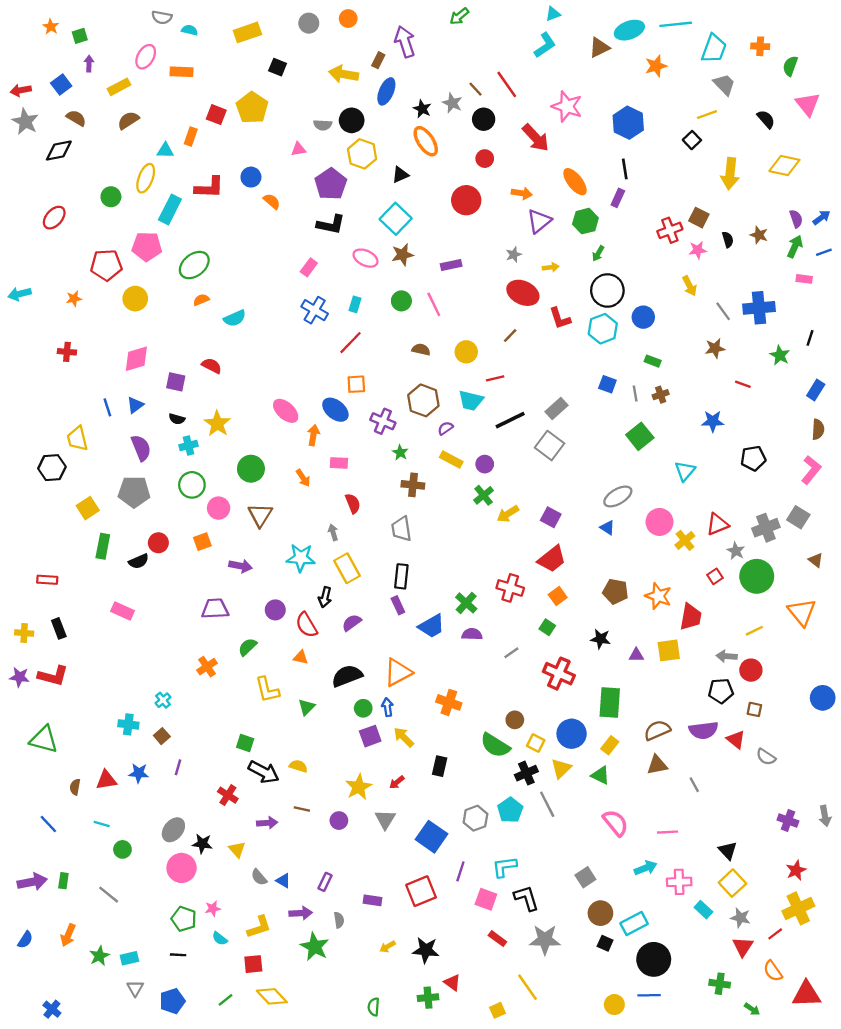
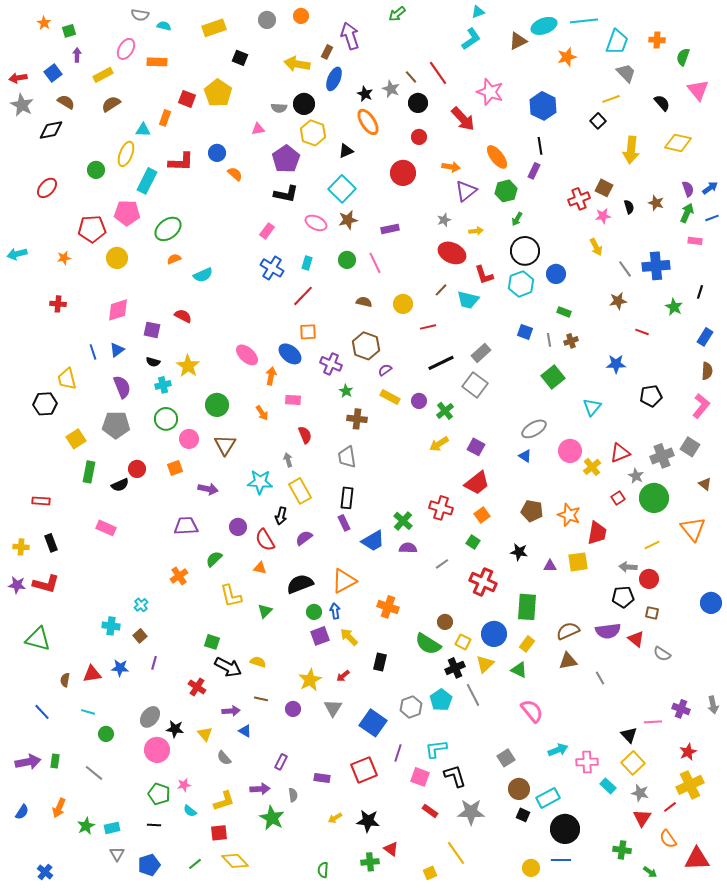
cyan trapezoid: (471, 400) -> (468, 300), moved
green cross: (484, 495) -> (445, 411), moved
pink line: (668, 832) -> (653, 722), moved
blue triangle: (283, 881) -> (245, 731), moved

